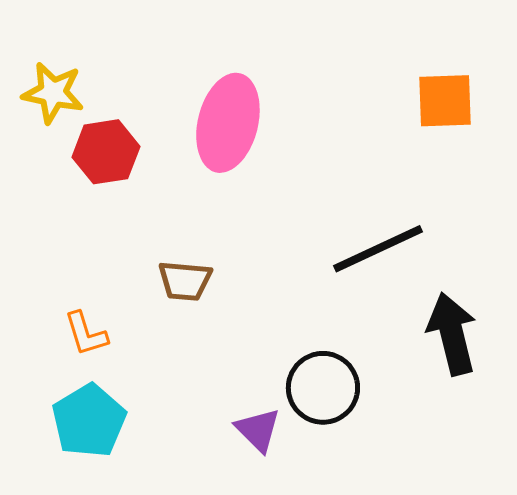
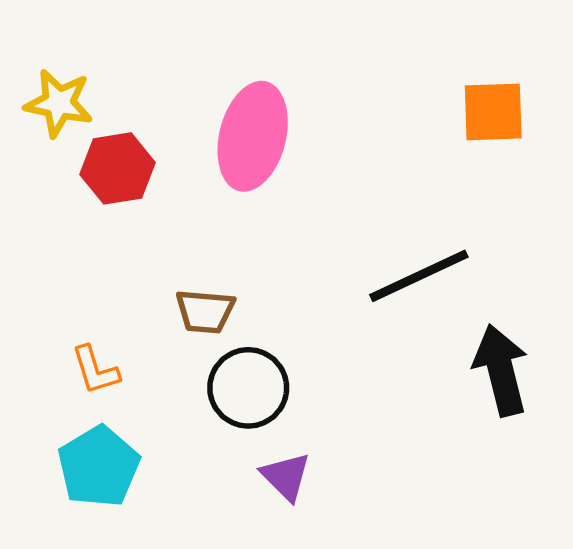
black circle: (323, 388) -> (248, 388), moved

